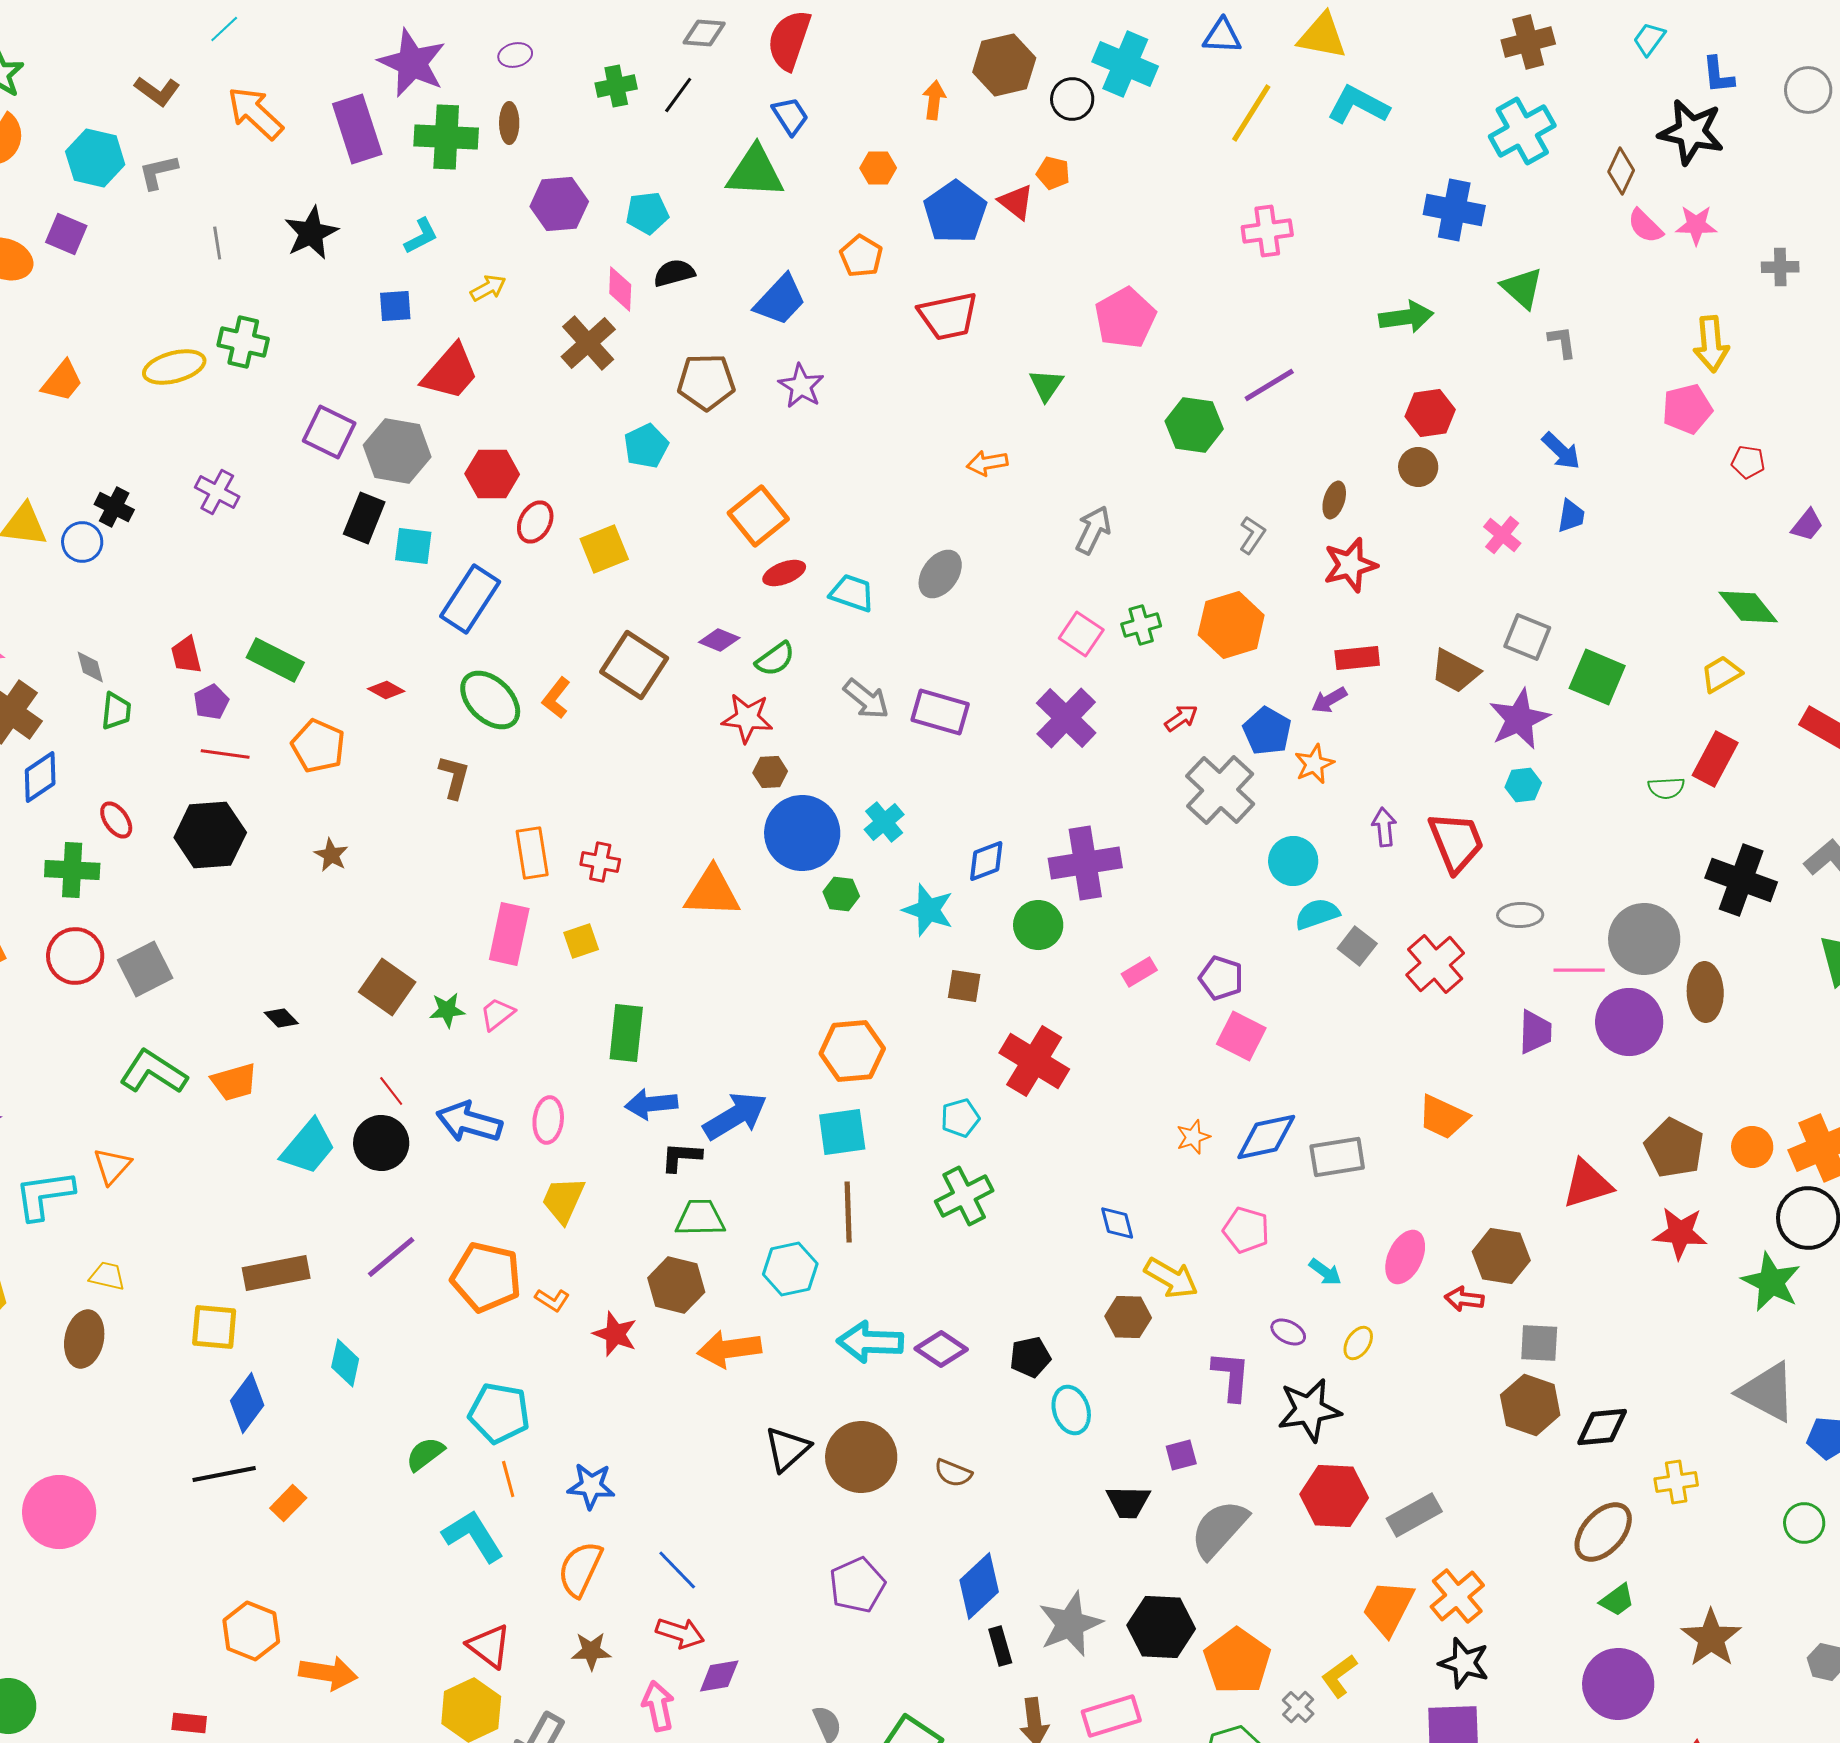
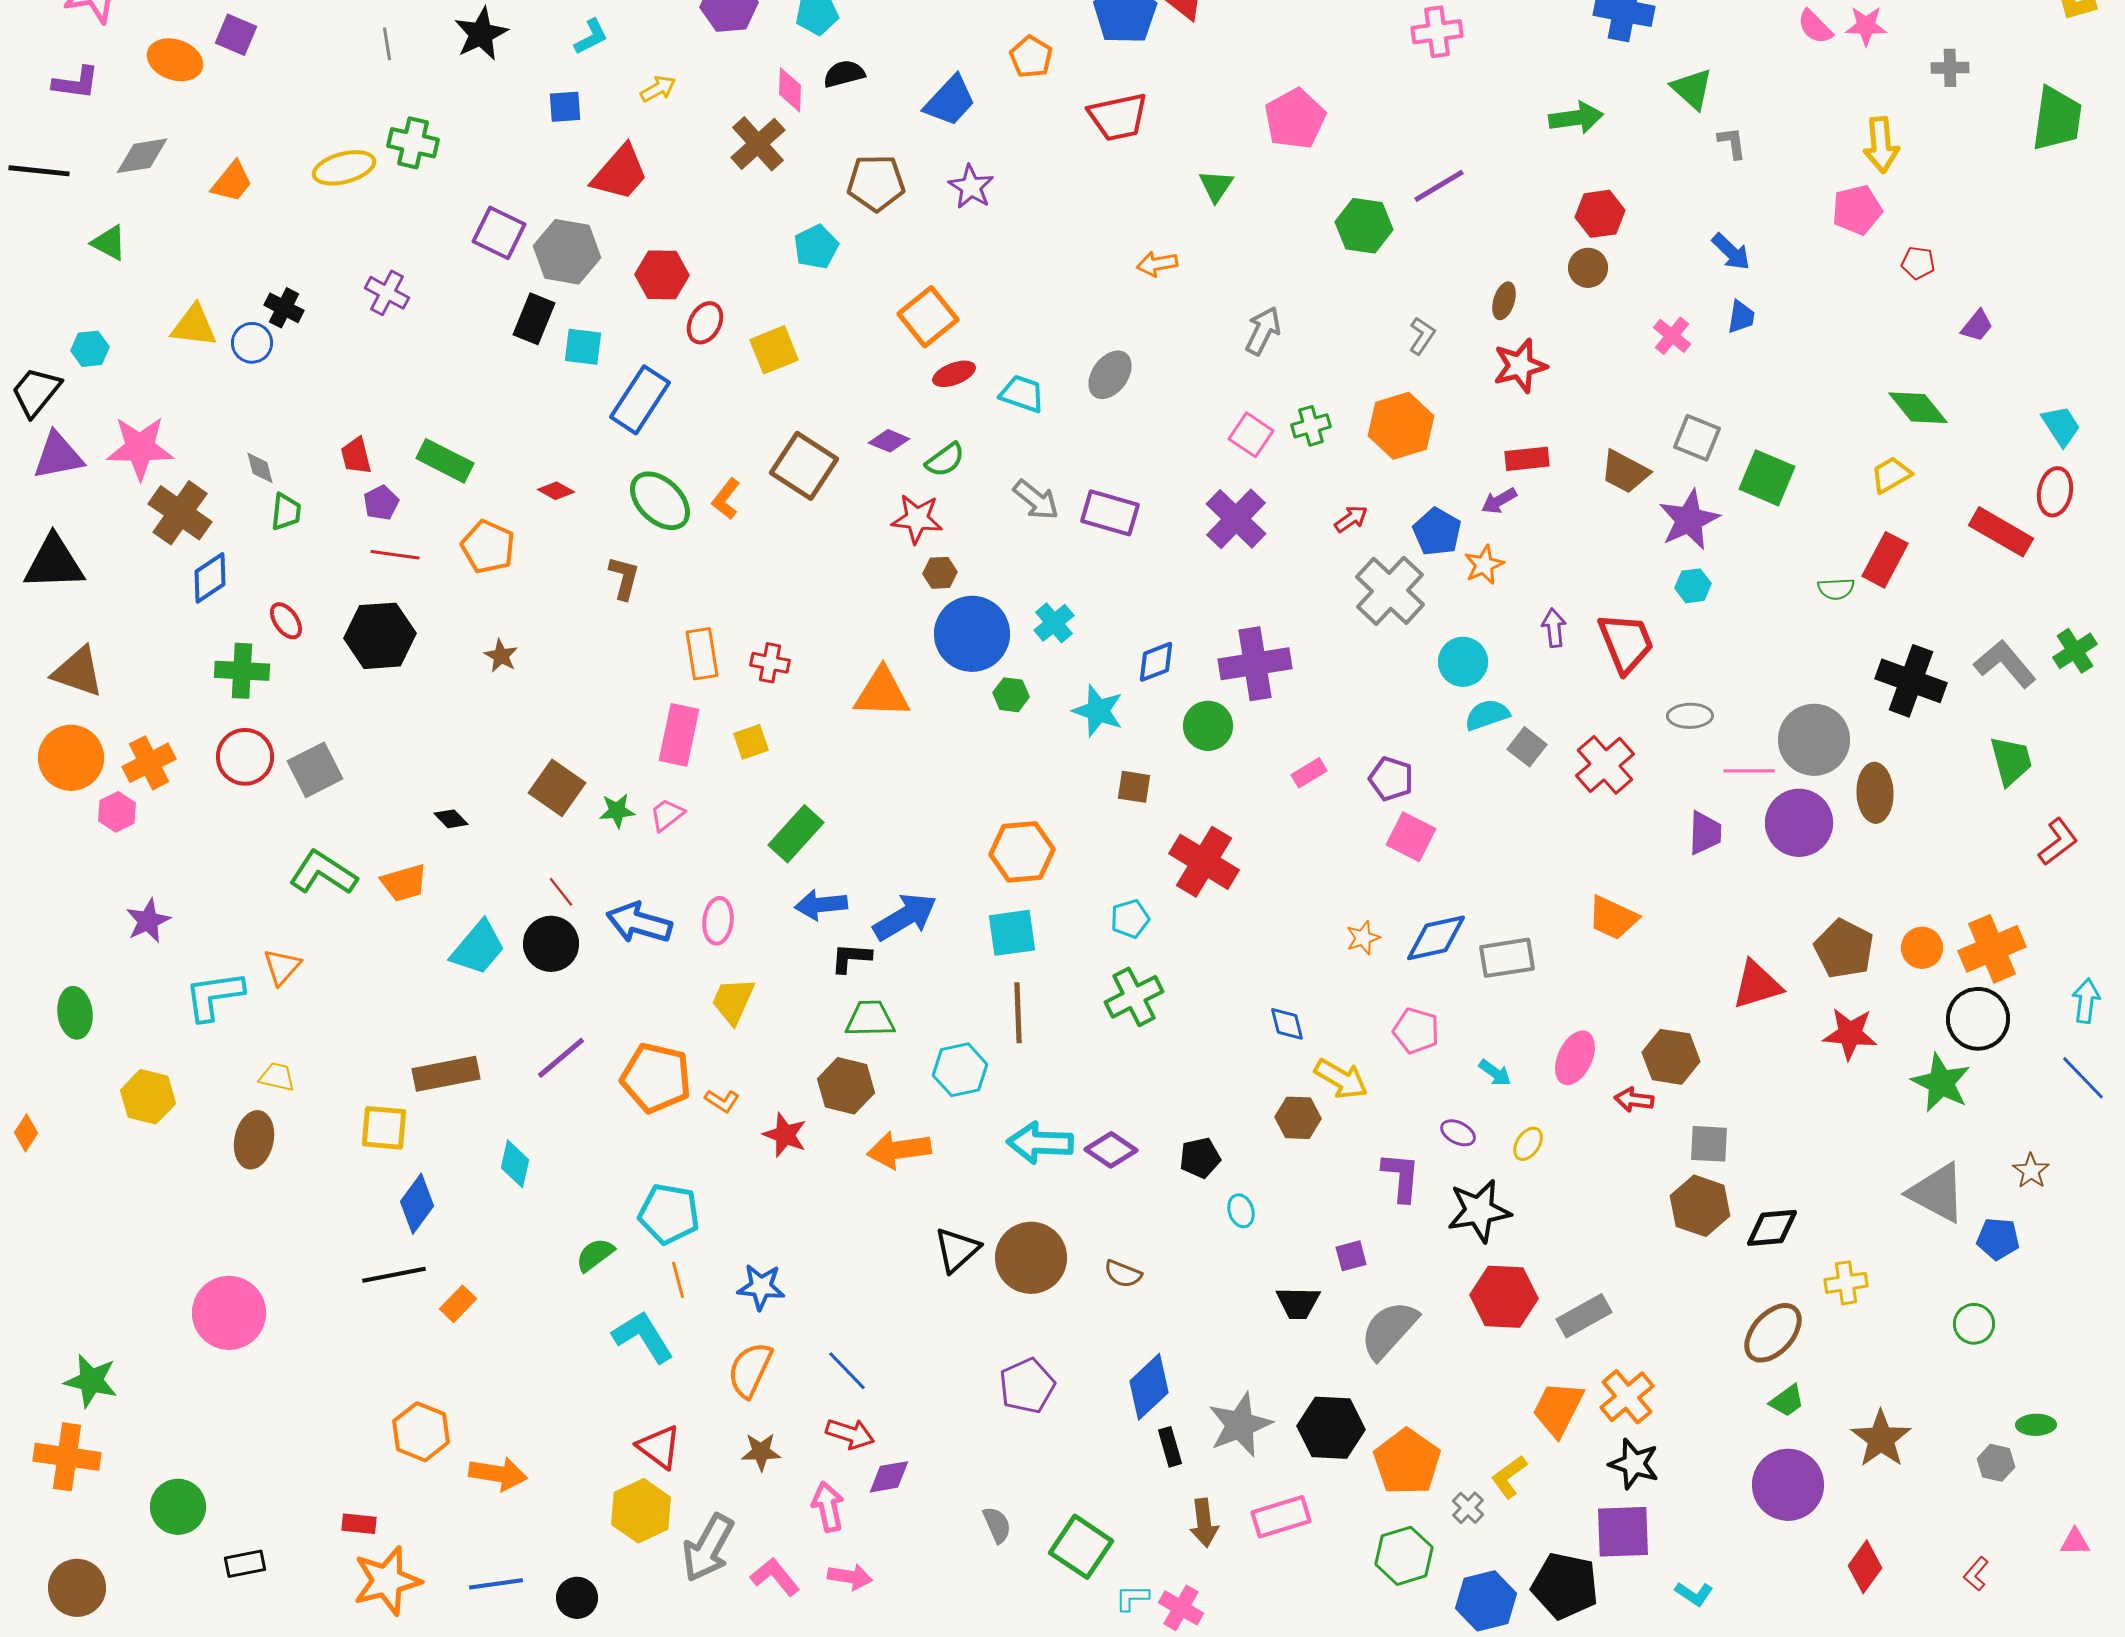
green rectangle: (626, 1033) -> (796, 834), turned 36
cyan ellipse: (1071, 1410) -> (1241, 1211), size x0.7

